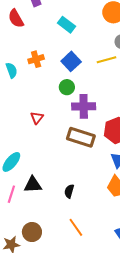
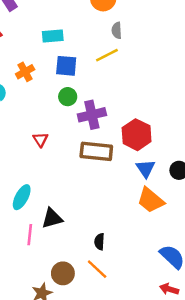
cyan rectangle: (66, 25) -> (53, 36), moved, turned -30
blue square: (71, 61) -> (66, 66), turned -30
black semicircle: (69, 191) -> (99, 242), moved
orange line: (76, 227) -> (97, 269), moved

